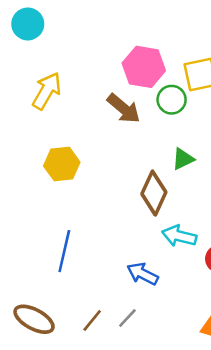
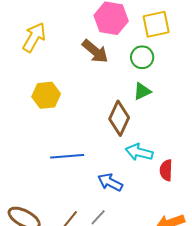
green circle: (172, 100) -> (142, 57), moved
blue line: (64, 251) -> (67, 156), moved, turned 72

